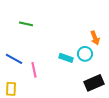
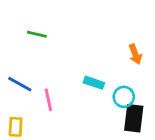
cyan circle: (85, 54) -> (124, 97), moved
black rectangle: (94, 83) -> (134, 118), turned -60

